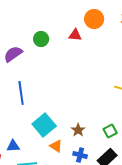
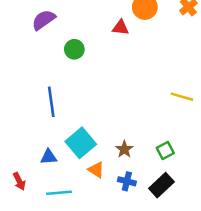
green circle: (41, 39) -> (74, 49), moved
purple semicircle: (13, 54) -> (44, 20), moved
blue triangle: (13, 146) -> (49, 157), moved

